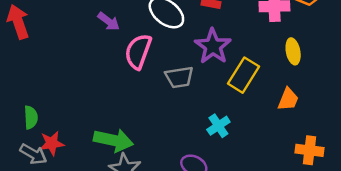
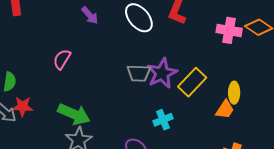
purple star: (213, 46) -> (162, 73), moved
pink semicircle: (138, 51) -> (62, 59), moved, size x0.7
yellow ellipse: (293, 51) -> (234, 93), moved

